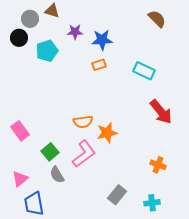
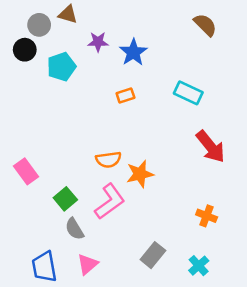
blue star: (102, 40) -> (133, 52), turned -30
orange rectangle: (99, 65) -> (125, 95), moved
pink triangle: (20, 179) -> (88, 264), moved
cyan cross: (152, 203) -> (199, 266), turned -35

